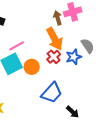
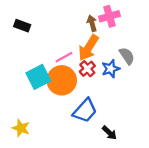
orange arrow: (55, 39) -> (88, 48), turned 60
pink line: (17, 46) -> (64, 57), moved
orange circle: (32, 67) -> (62, 80), size x1.6

